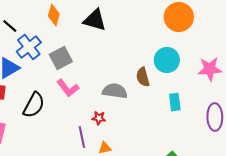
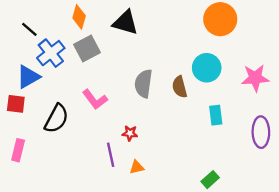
gray square: (61, 58) -> (87, 49), moved
gray semicircle: (115, 91) -> (143, 84), moved, turned -90

